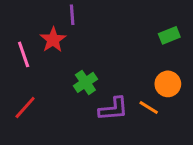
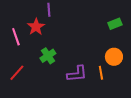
green cross: (85, 82) -> (48, 56), moved
orange line: (149, 107) -> (101, 73), turned 48

